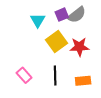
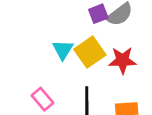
cyan triangle: (38, 20) -> (63, 50), moved

